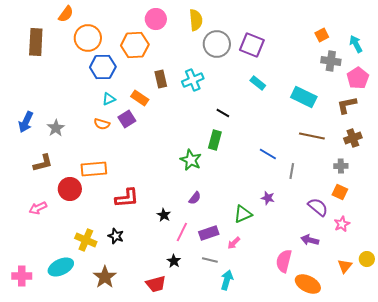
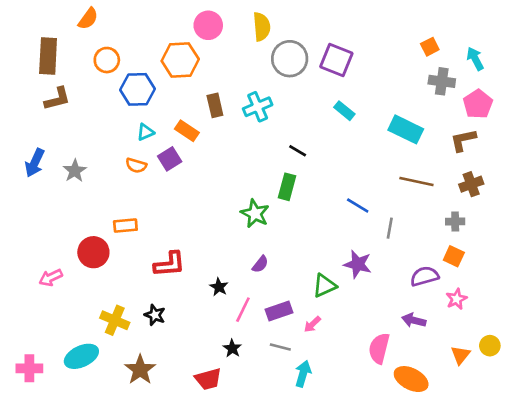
orange circle: (88, 38) -> (107, 60), moved, size x0.7
brown L-shape: (43, 163) -> (57, 99), moved
orange rectangle: (94, 169) -> (125, 226), size x0.7
purple star: (268, 198) -> (358, 264), size x1.5
purple semicircle: (318, 207) -> (424, 276), turned -55

